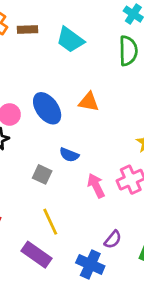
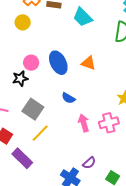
gray square: (42, 174) -> (33, 109), moved, size x1.5
yellow line: (50, 222) -> (40, 133), moved, turned 60
purple rectangle: (37, 255) -> (22, 158), moved

